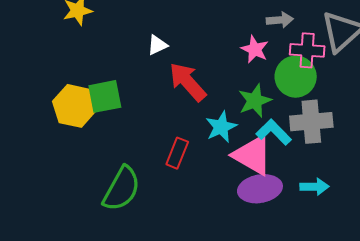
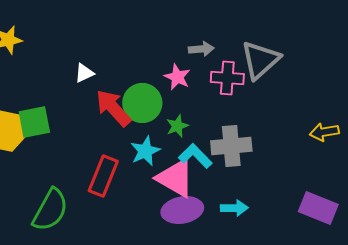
green circle: (296, 77) -> (142, 103), moved
green star: (255, 101) -> (177, 126), size x0.7
red rectangle: (177, 153) -> (103, 176), size x1.4

